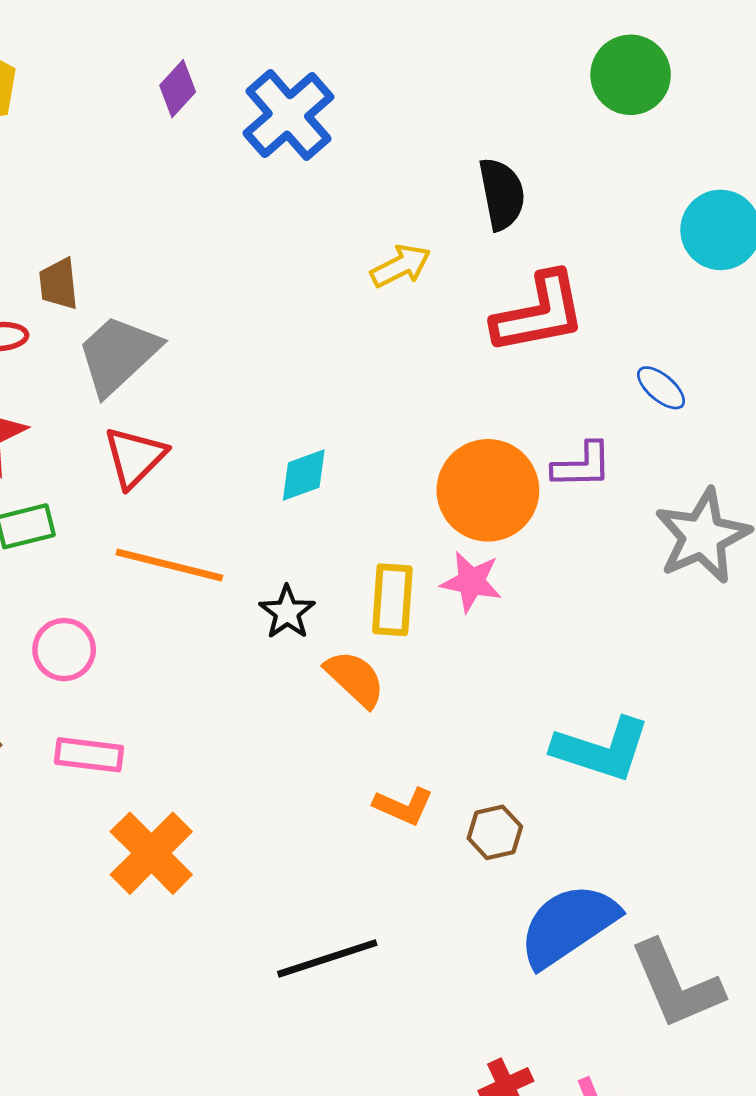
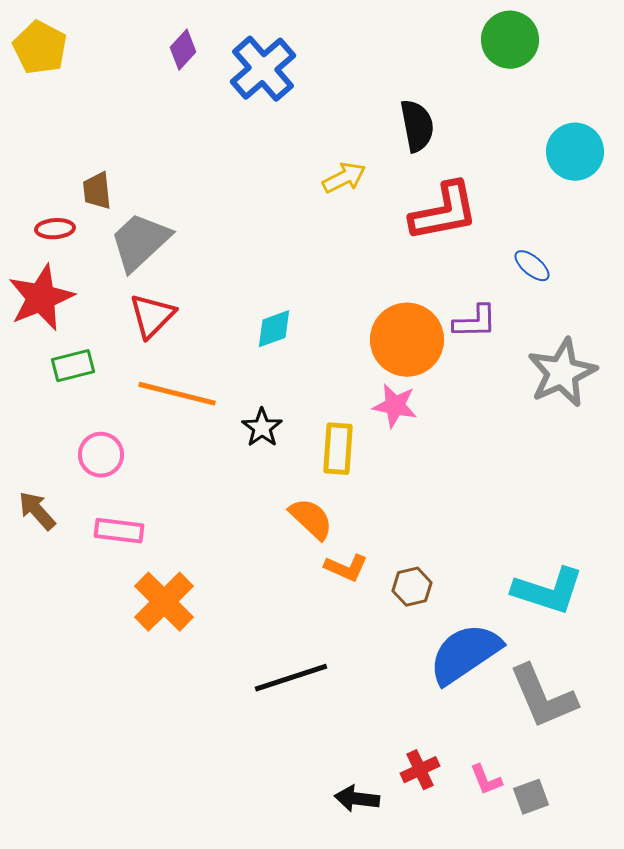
yellow rectangle: (392, 600) -> (338, 449), moved
orange semicircle: (355, 679) -> (311, 519), moved
cyan L-shape: (601, 749) -> (548, 591), moved

